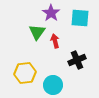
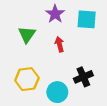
green triangle: (37, 32) -> (27, 35), moved
black cross: (77, 60) -> (83, 77), moved

